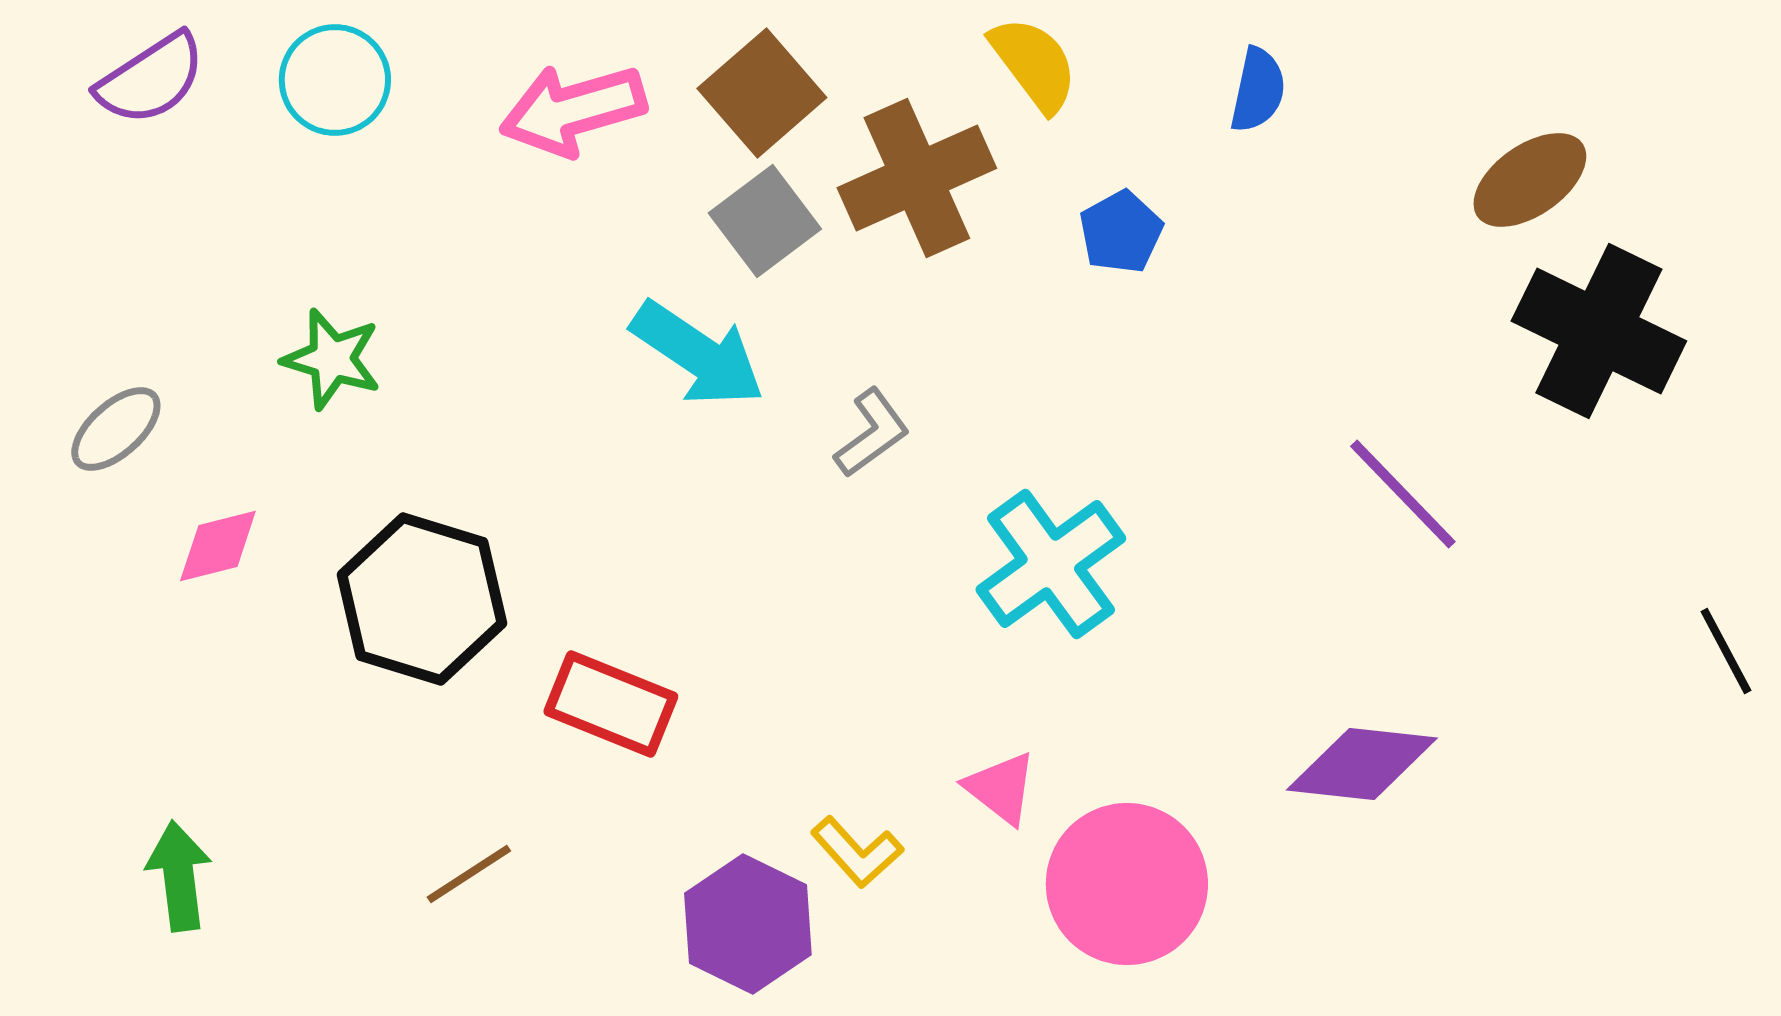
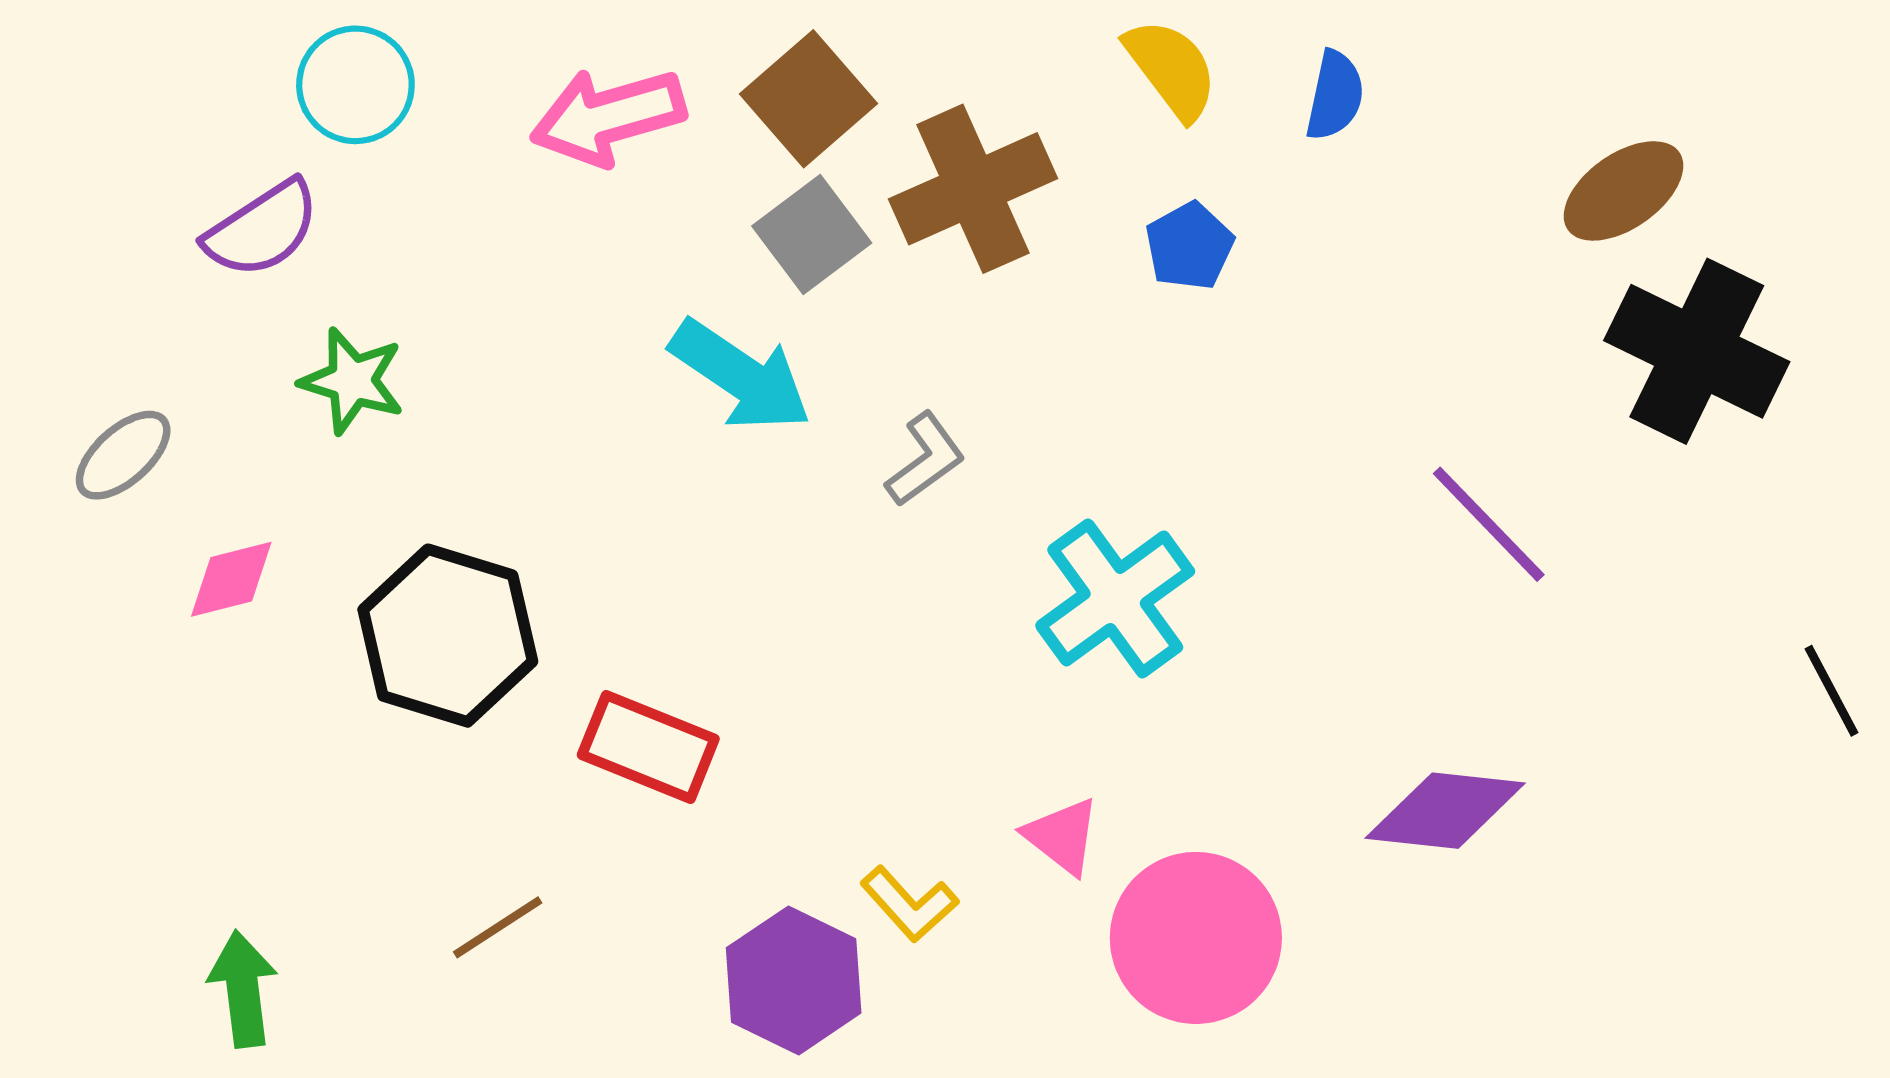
yellow semicircle: (1034, 64) -> (1171, 69), moved
purple semicircle: (151, 79) -> (262, 229), moved
green arrow: (179, 876) -> (243, 989), moved

